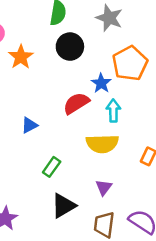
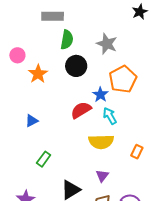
cyan arrow: (113, 111) -> (110, 116), turned -30
blue triangle: (29, 125) -> (32, 121), moved
green rectangle: (52, 167) -> (44, 159), moved

